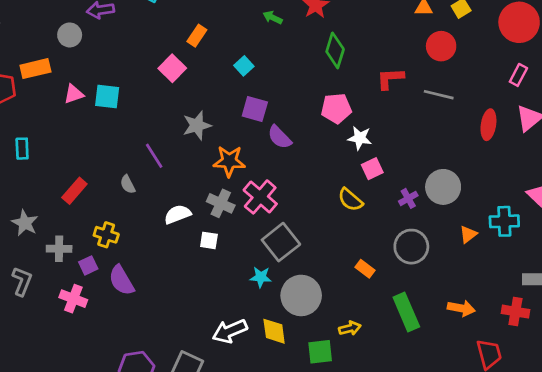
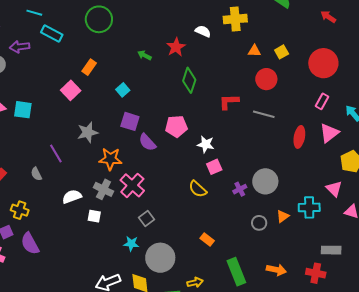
pink pentagon: (336, 108) -> (176, 126), moved
gray square: (281, 242) -> (147, 219), size x0.6
gray circle: (411, 247) -> (259, 223), moved, size x0.6

